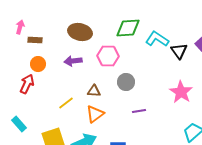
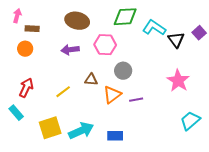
orange circle: (38, 64) -> (25, 49), moved
red arrow: (27, 84) -> (26, 88), moved
orange triangle: (95, 114) -> (112, 95), moved

